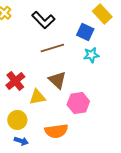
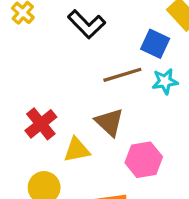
brown line: (52, 48) -> (122, 75), moved

